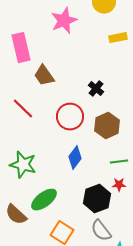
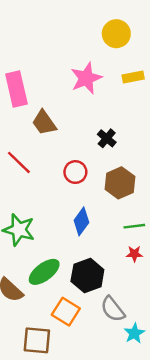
pink star: (64, 21) -> (86, 78), moved
red circle: (70, 117) -> (75, 172), size x0.7
black hexagon: (97, 199) -> (87, 275), moved

